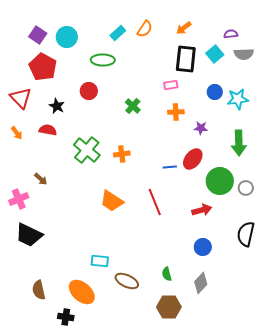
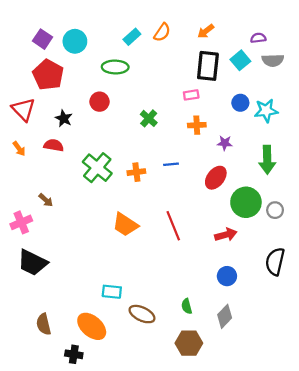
blue line: (170, 167) -> (171, 164), moved

